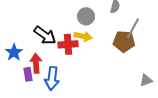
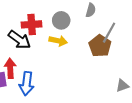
brown pentagon: (124, 41) -> (100, 46), turned 30
red cross: (68, 44) -> (32, 24), moved

